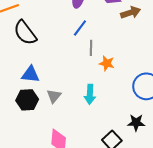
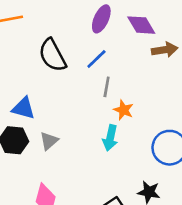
black semicircle: (25, 33) -> (52, 55), moved
cyan arrow: (90, 94) -> (110, 138), moved

